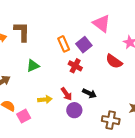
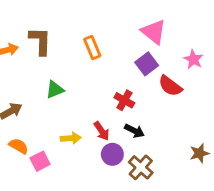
orange rectangle: (64, 44) -> (92, 48), moved
purple square: (84, 45) -> (147, 64), moved
red cross: (75, 66) -> (124, 100), moved
brown cross: (111, 120) -> (141, 167), moved, turned 30

